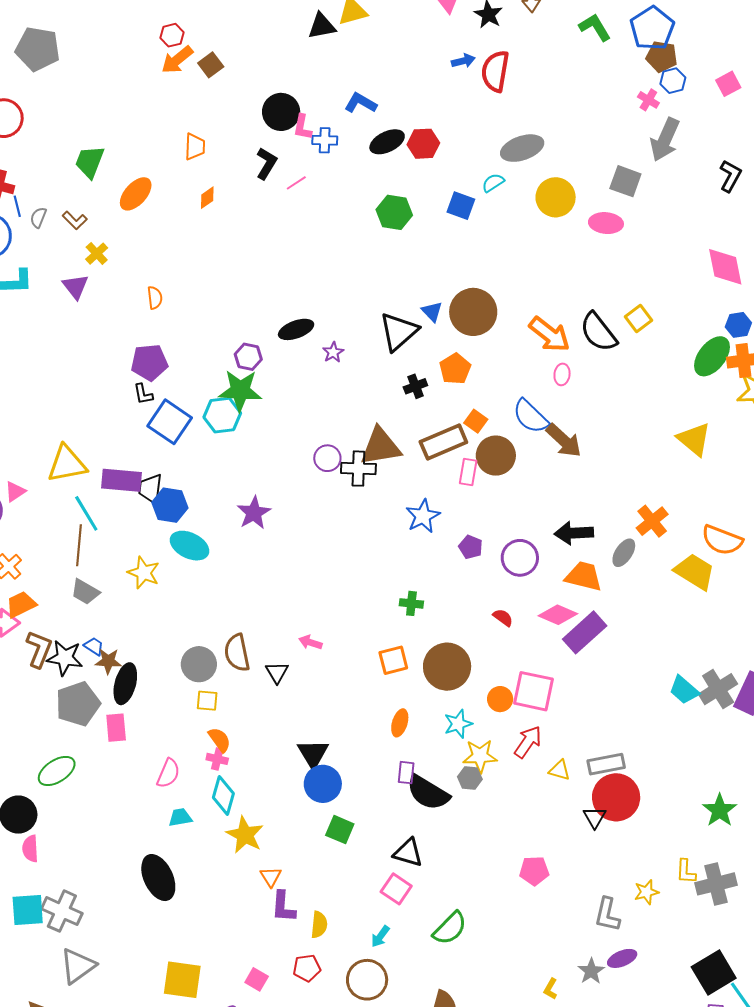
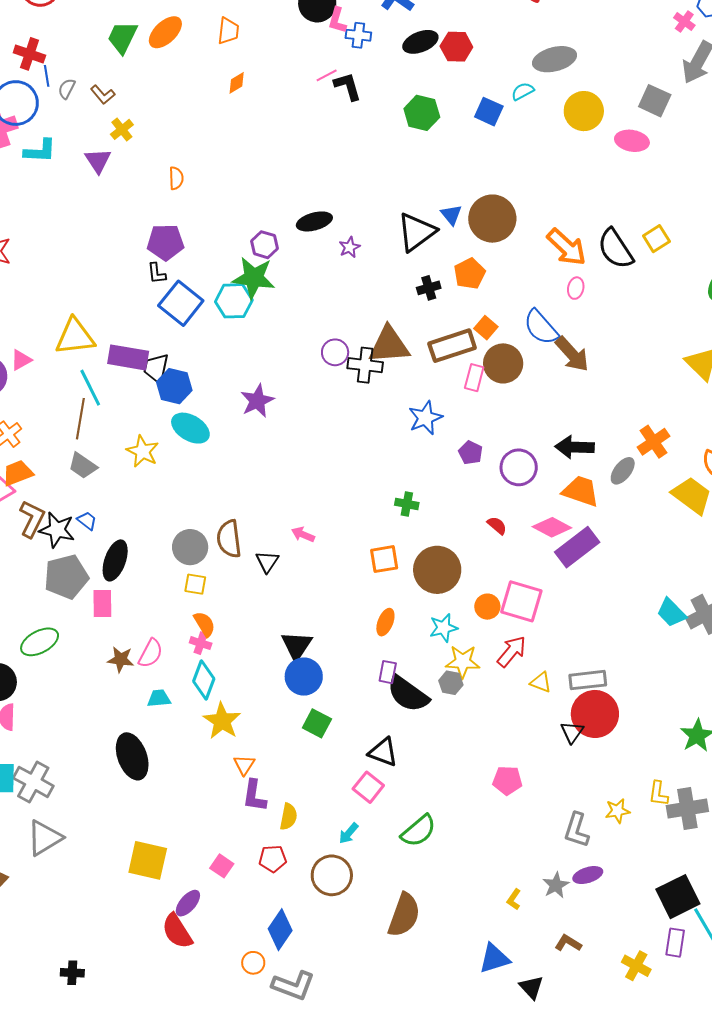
black L-shape: (266, 163) -> (348, 86), moved, turned -52
orange ellipse: (136, 194) -> (165, 32), moved
brown star: (108, 661) -> (121, 659), moved

